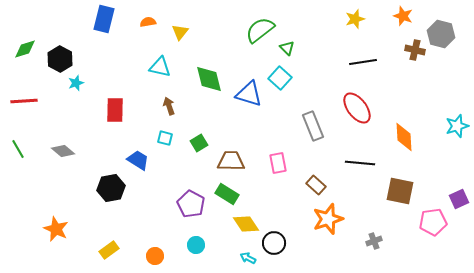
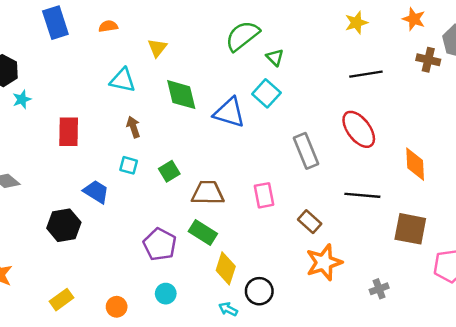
blue rectangle: (104, 19) -> (55, 23), turned -32
yellow triangle: (180, 32) -> (157, 48), moved
yellow diamond: (246, 224) -> (226, 268), turned 52

